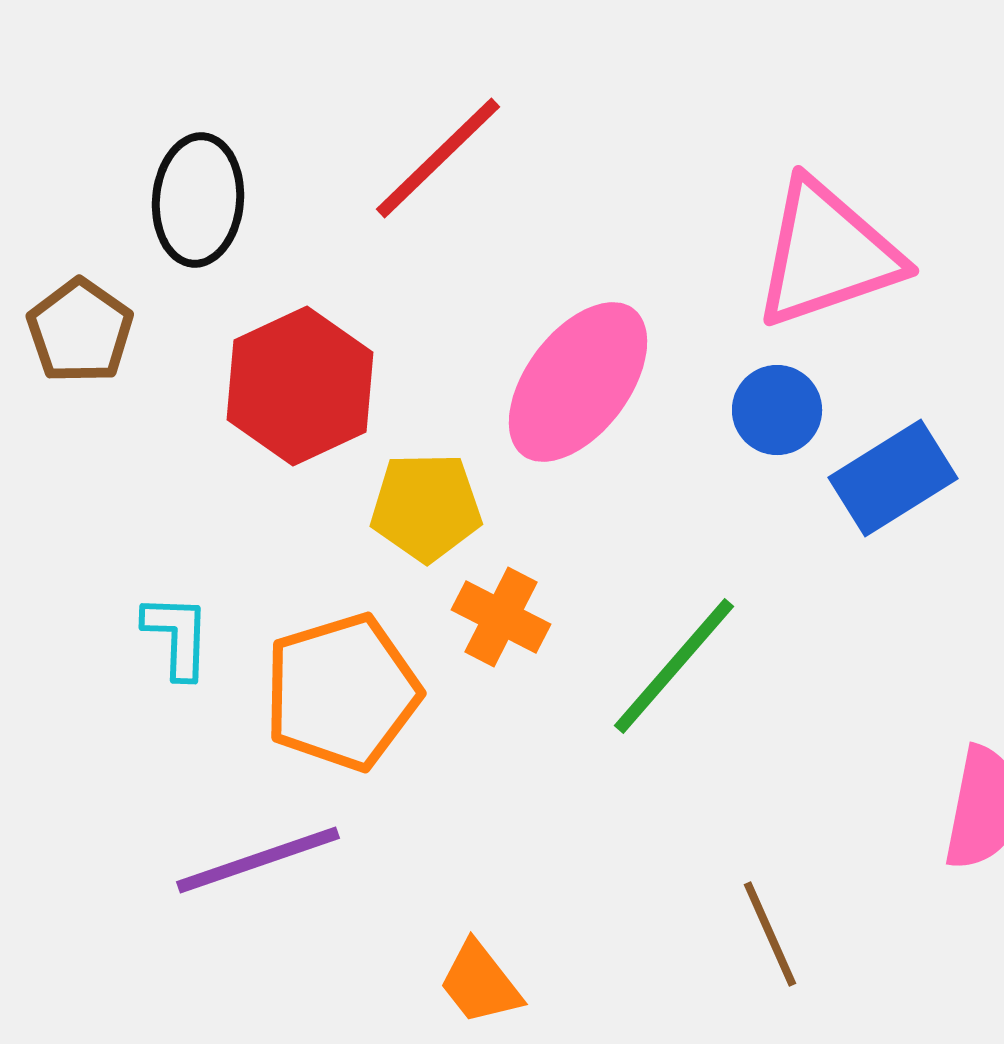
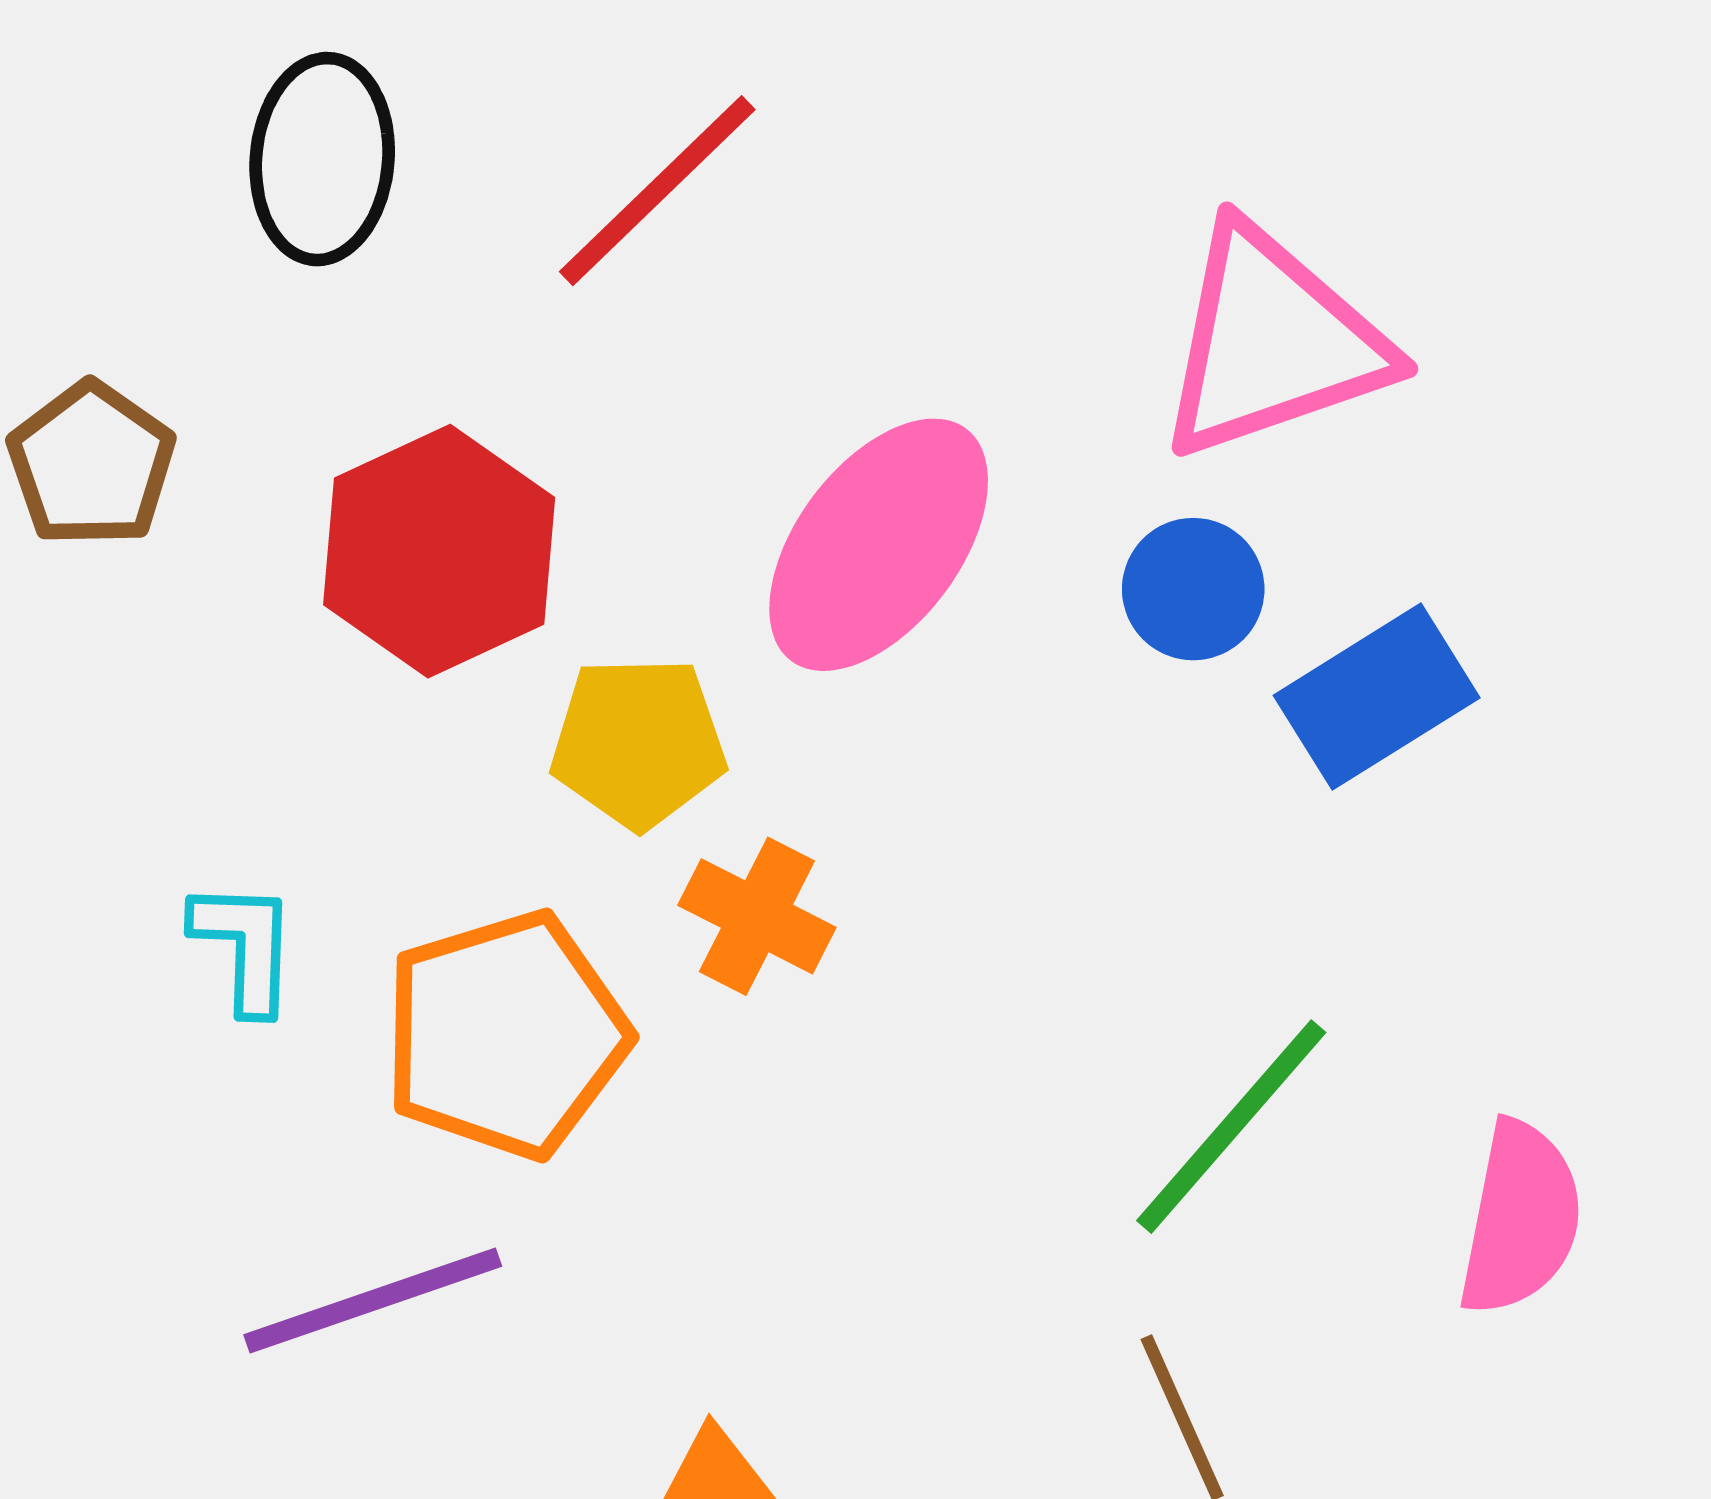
black ellipse: (198, 200) -> (322, 159), moved
green line: (674, 666) -> (1231, 1127), moved

